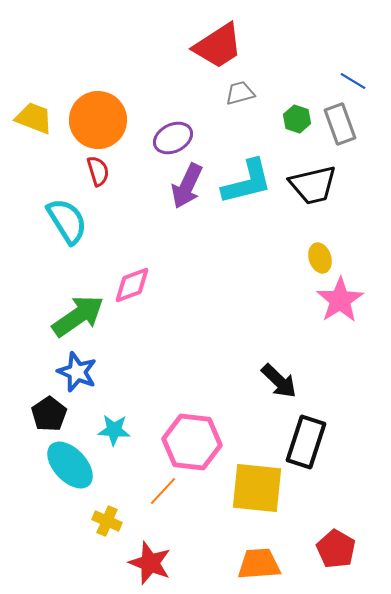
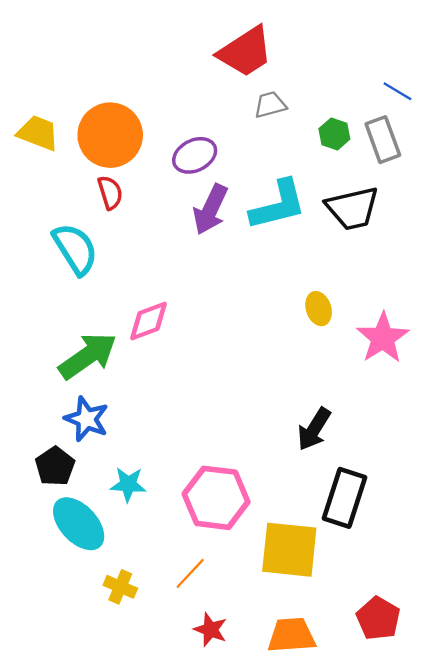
yellow ellipse: (320, 258) -> (319, 309), moved
black arrow: (279, 381) -> (314, 429), turned 78
orange line: (163, 491) -> (190, 573), moved
red star: (150, 563) -> (210, 630), moved, size x0.7

